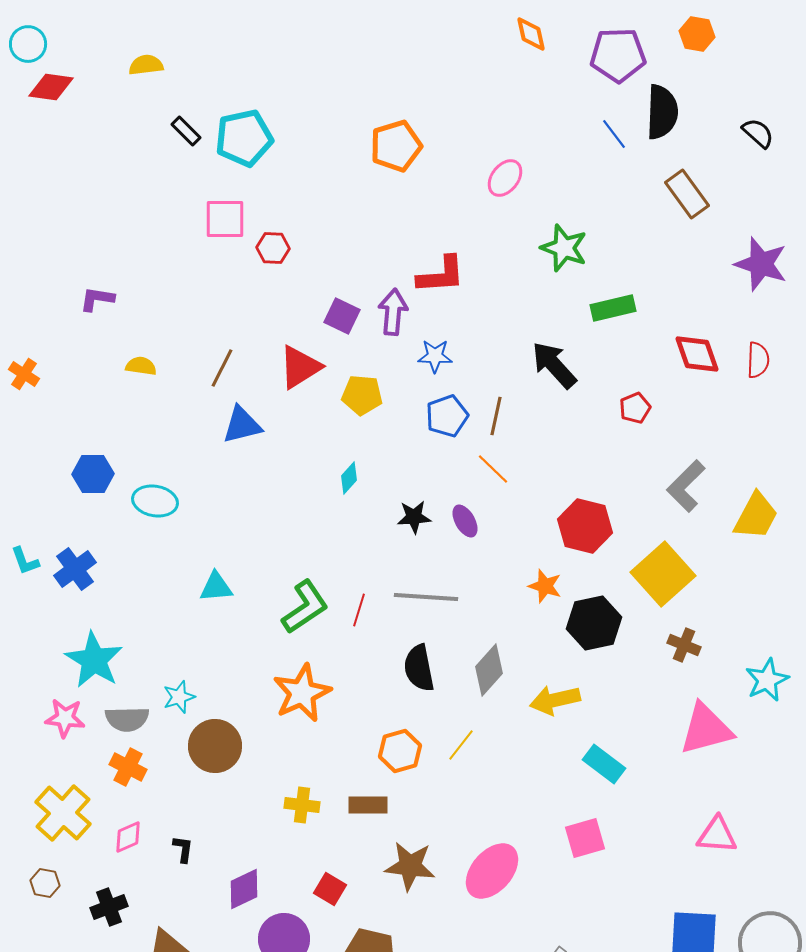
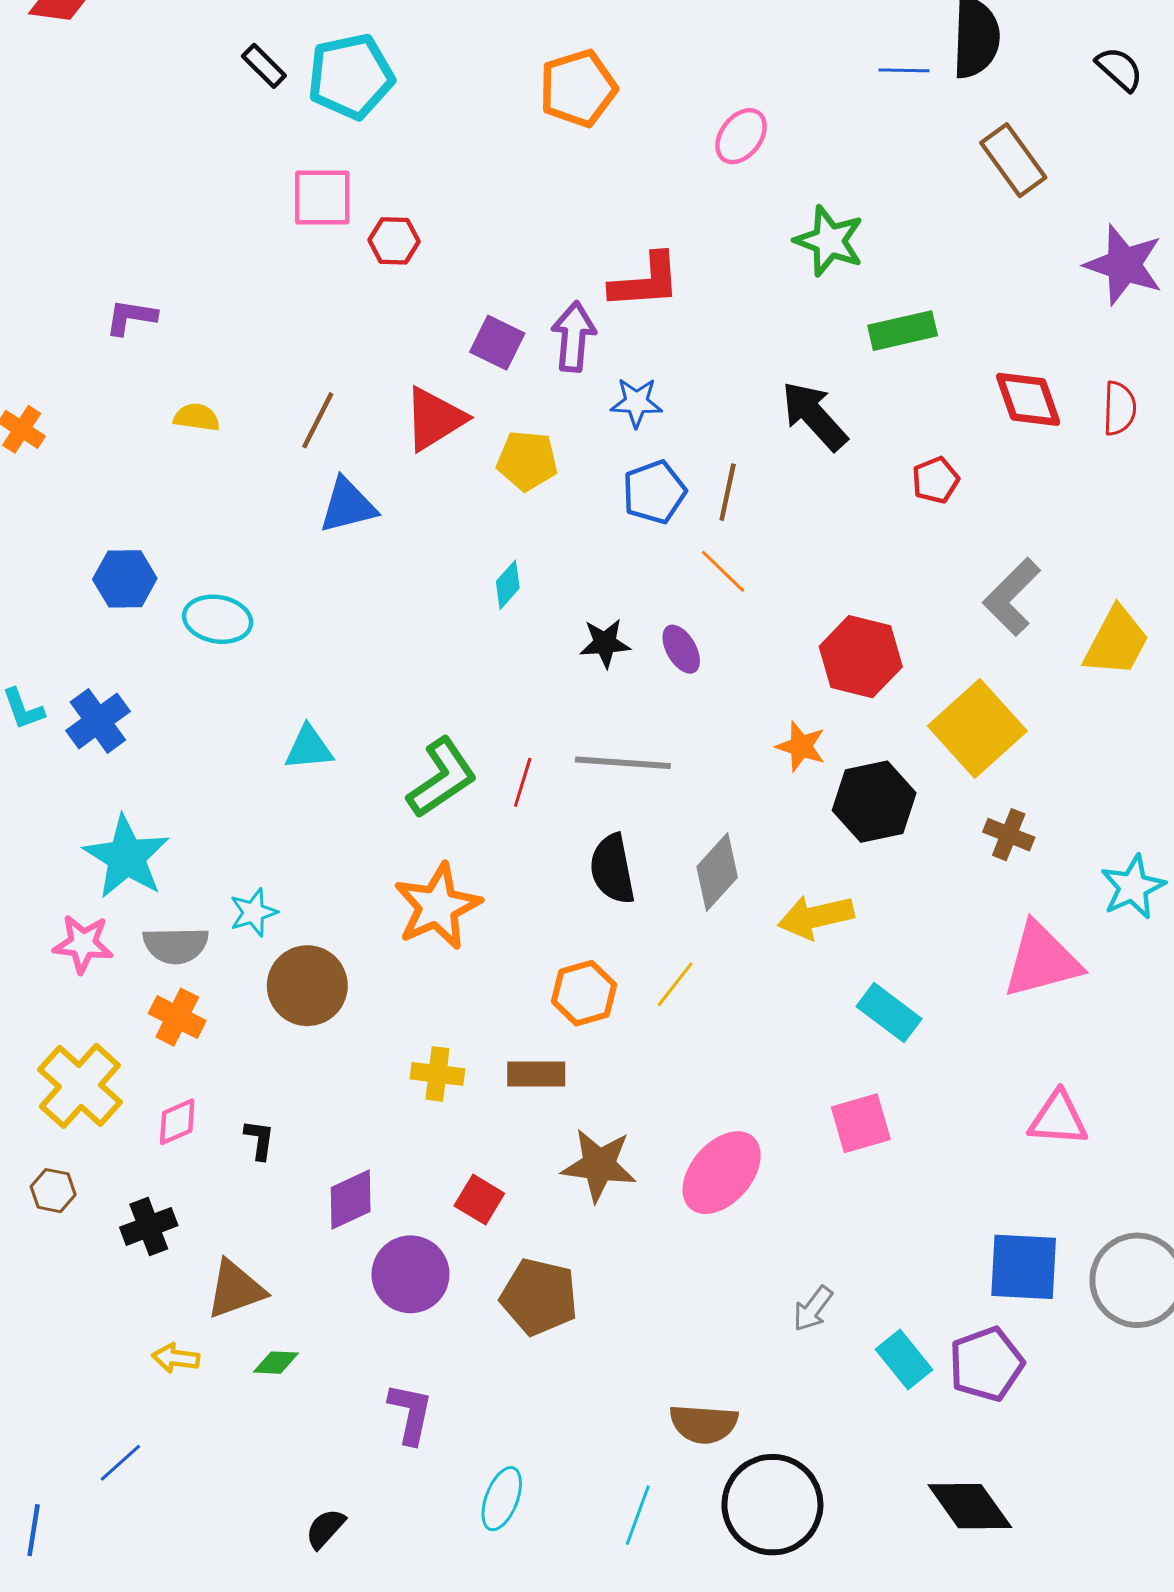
blue line: (614, 134) -> (904, 70), turned -52

